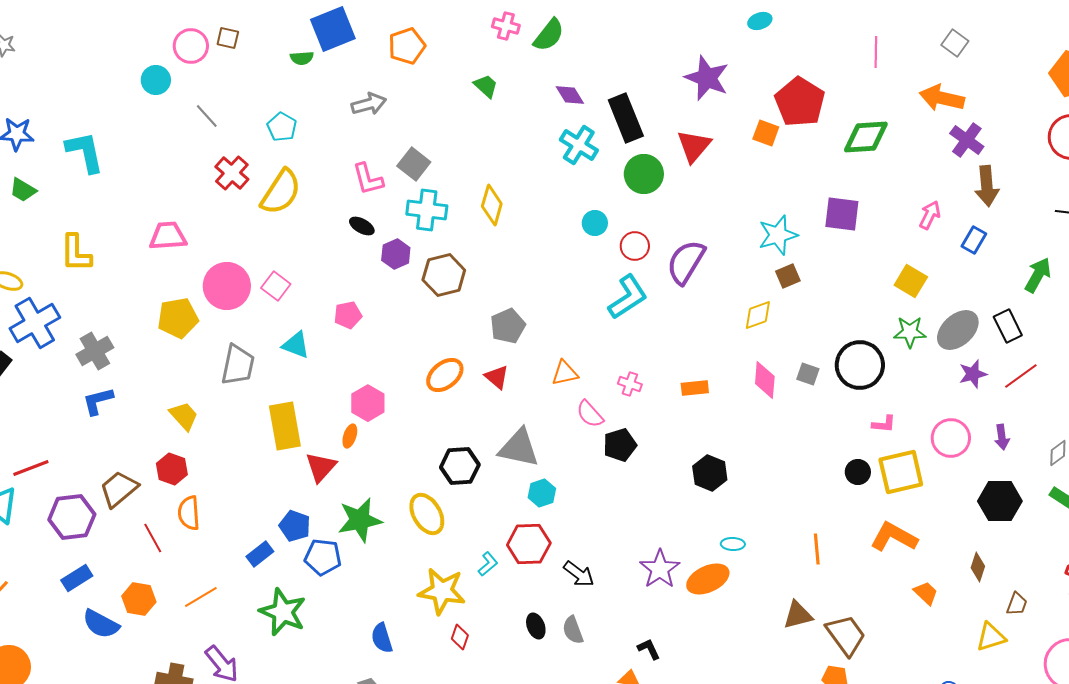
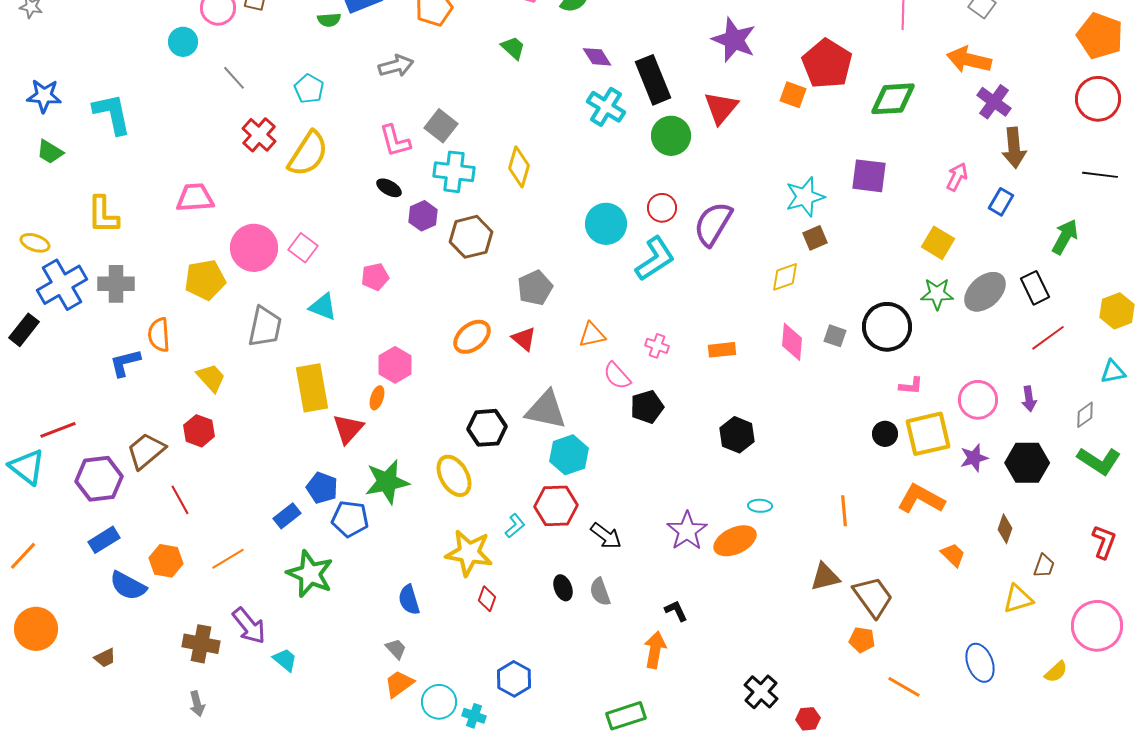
cyan circle: (595, 223) -> (606, 224), moved, size x1.6
gray cross: (95, 351) -> (116, 284), moved, turned 30
purple star: (973, 374) -> (974, 458), moved
cyan hexagon: (542, 493) -> (569, 455), size x1.4
orange semicircle: (189, 513) -> (159, 335), moved

